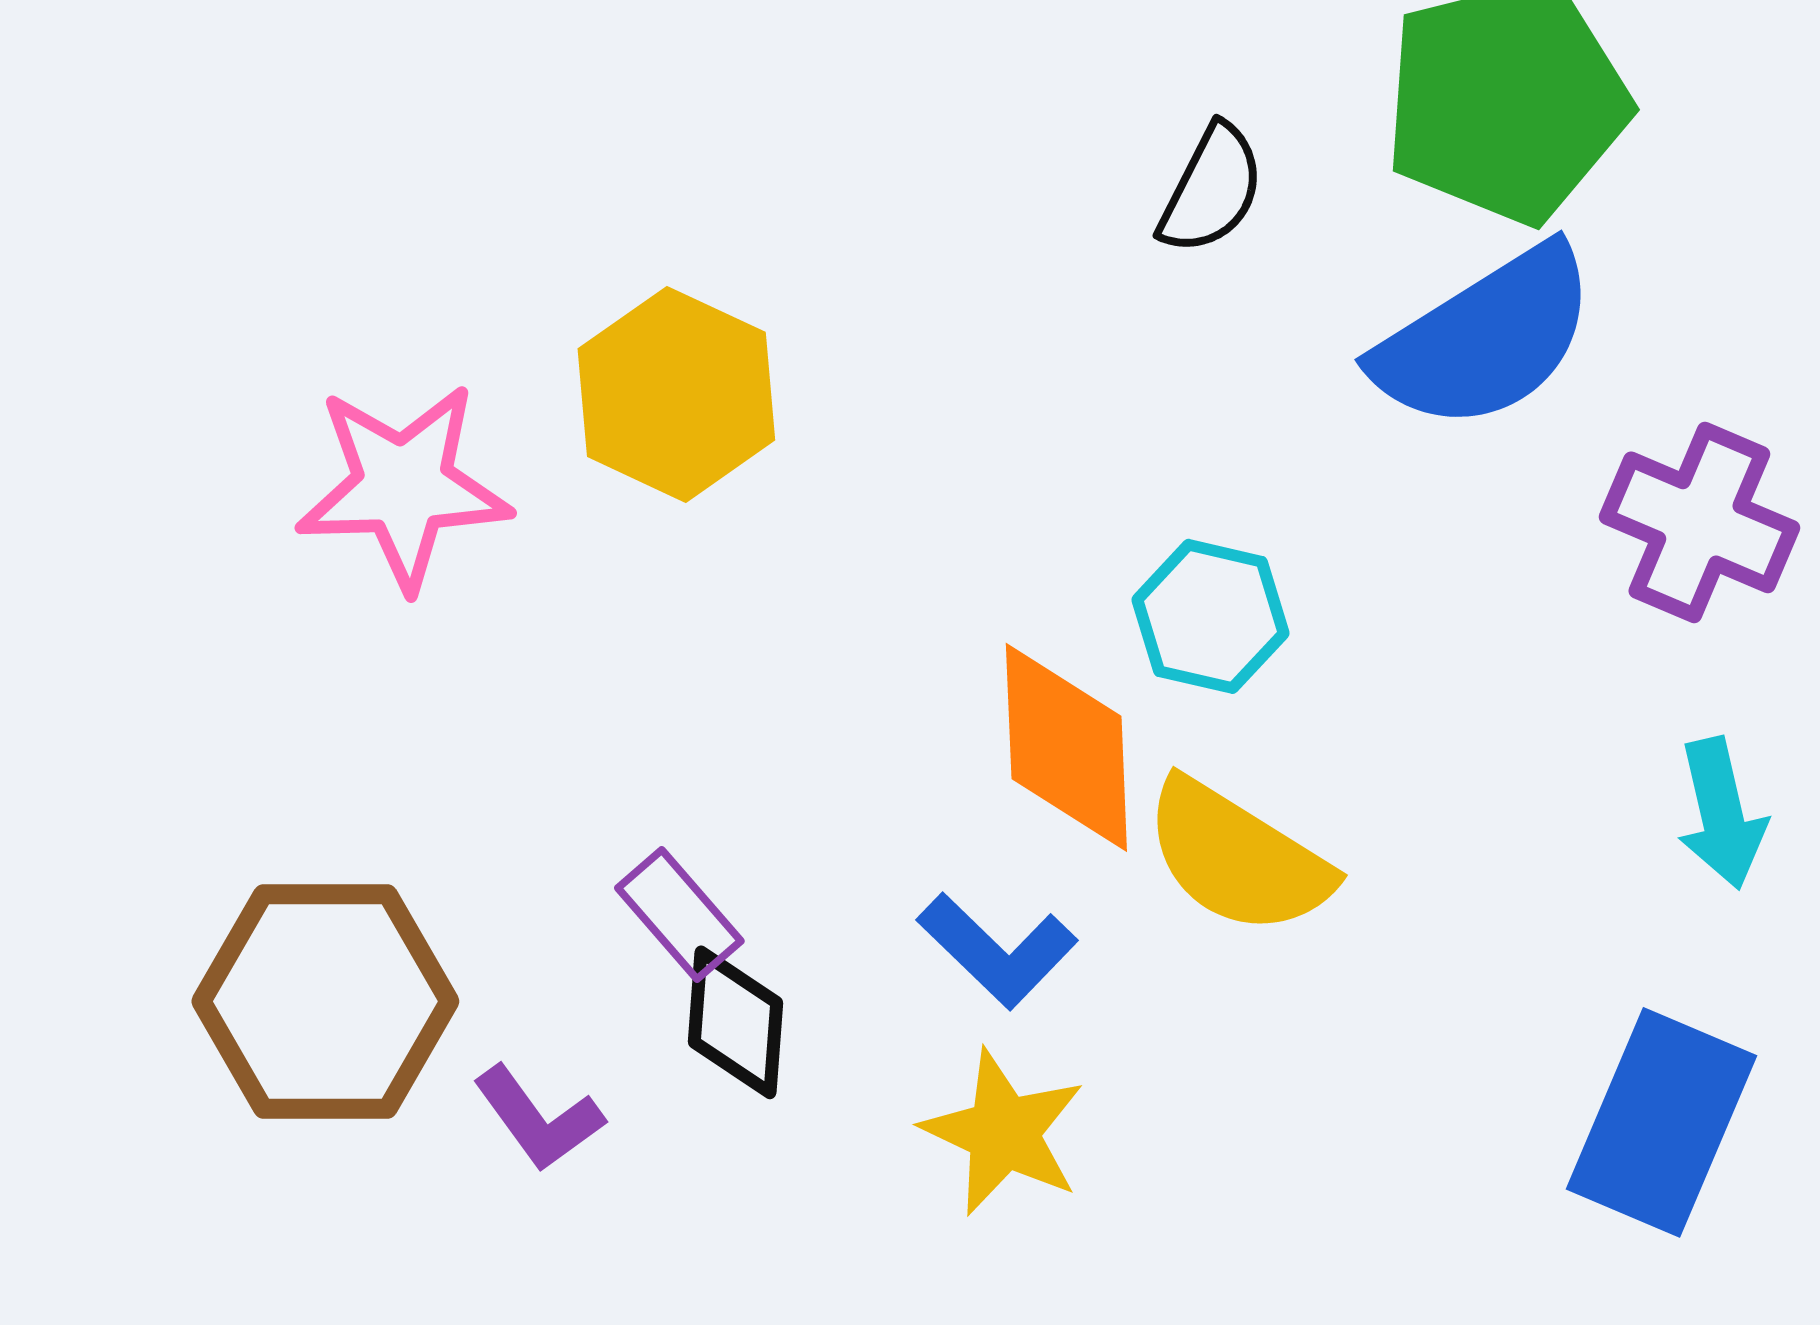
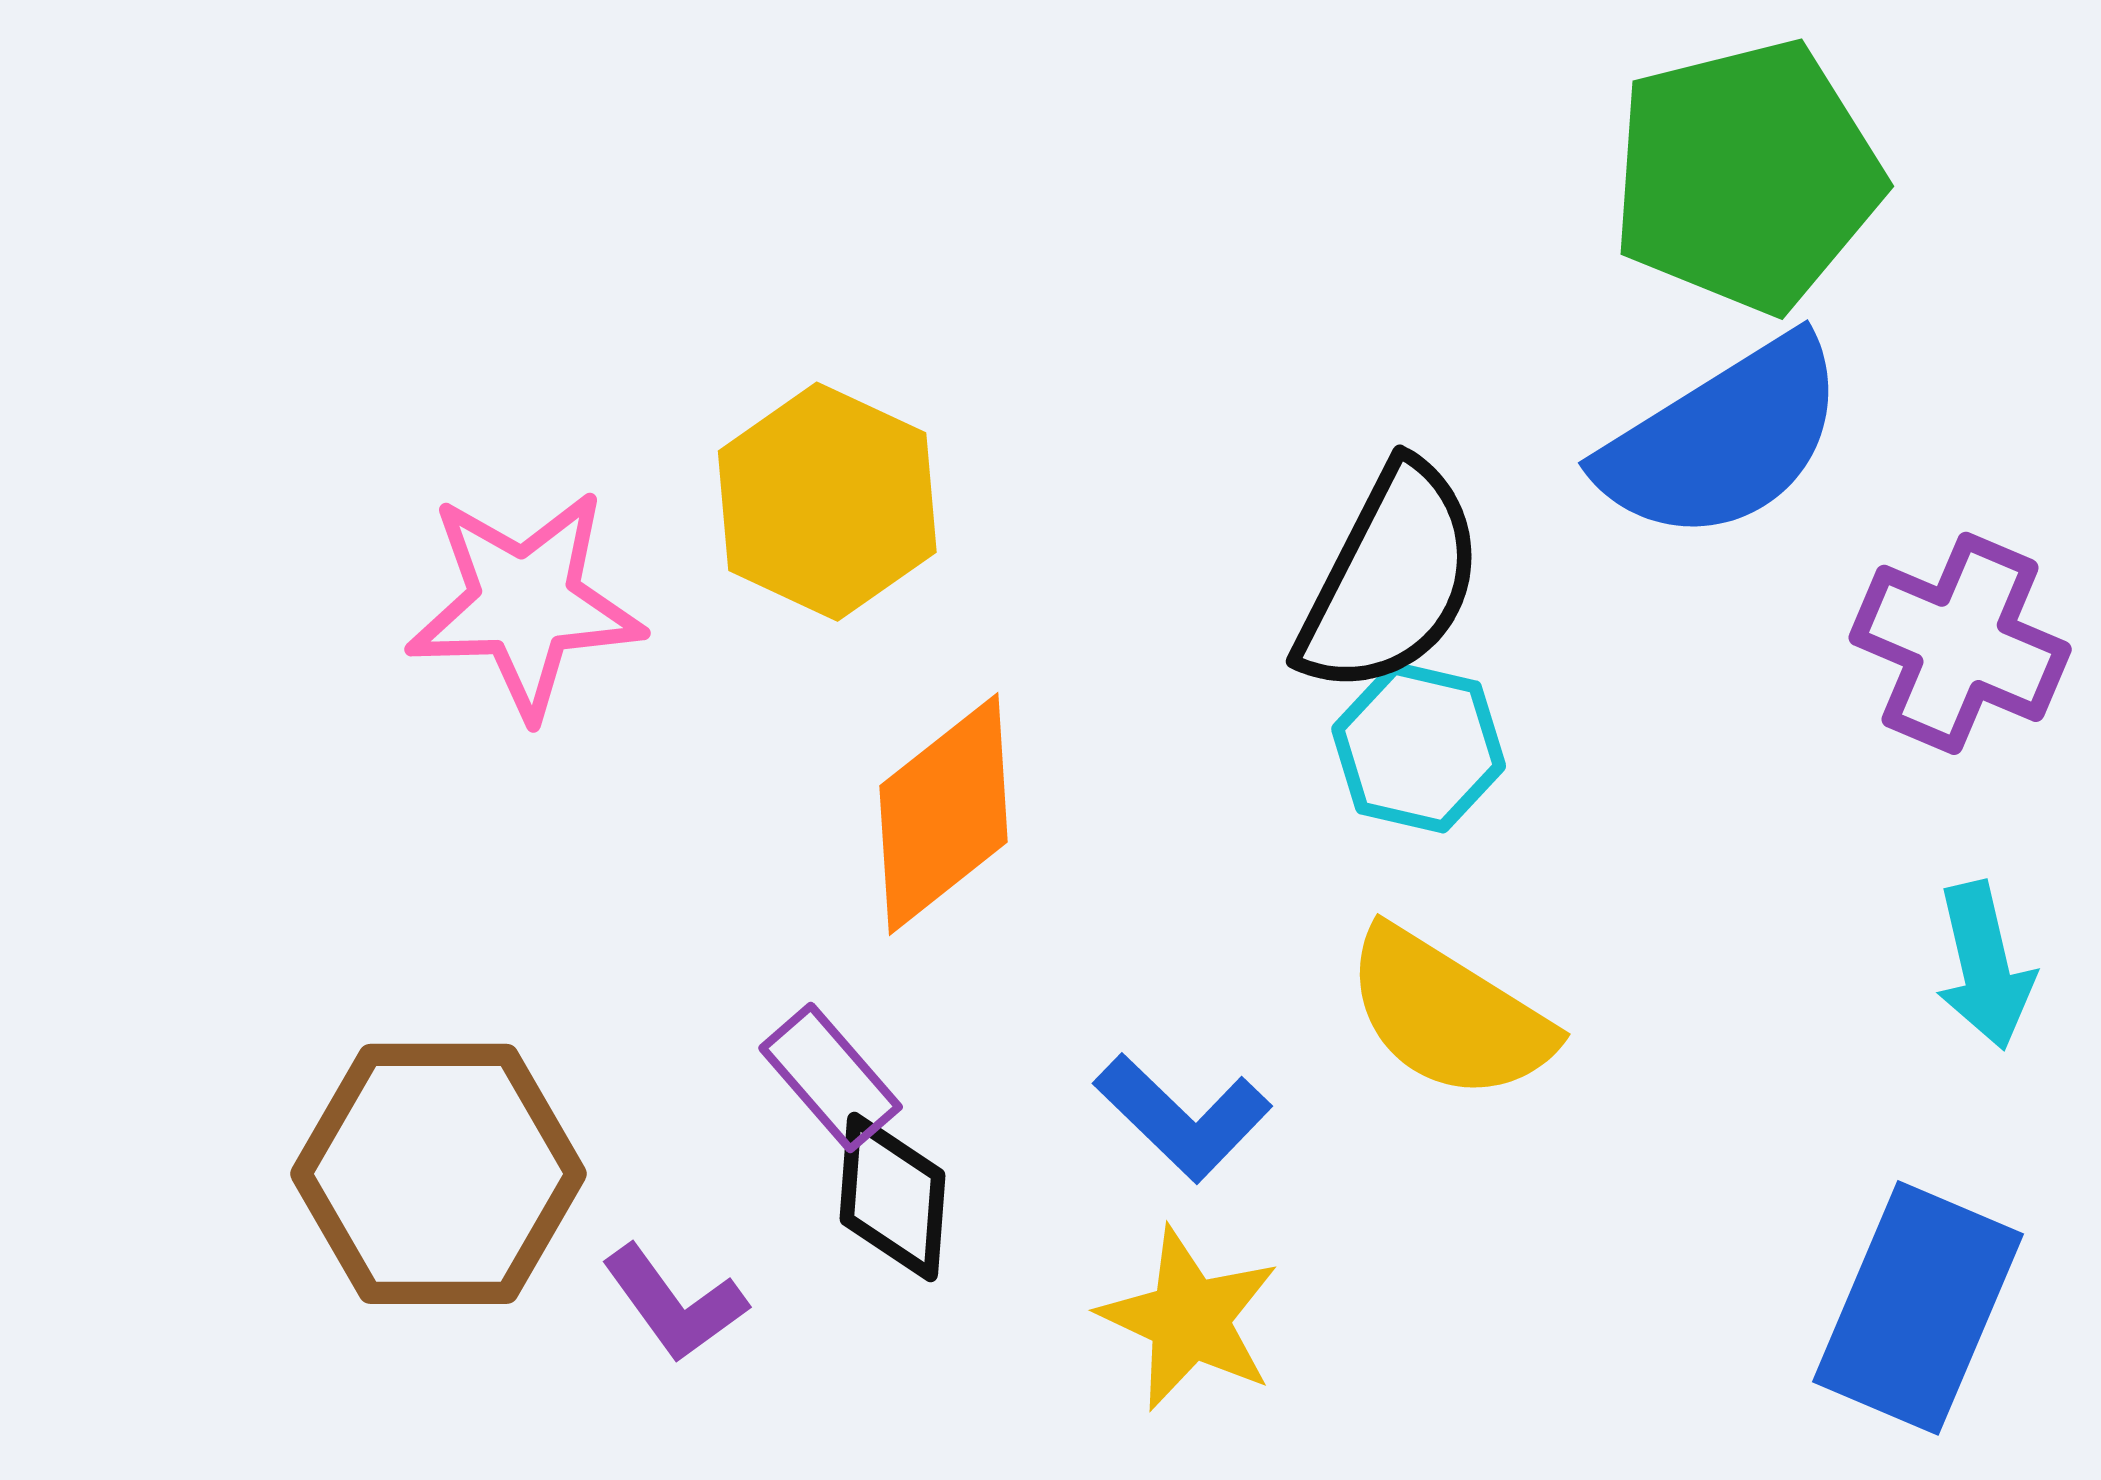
black semicircle: (1211, 189) -> (1391, 579), moved, size x1.6
orange diamond: (1066, 747) -> (944, 814), moved, turned 54

